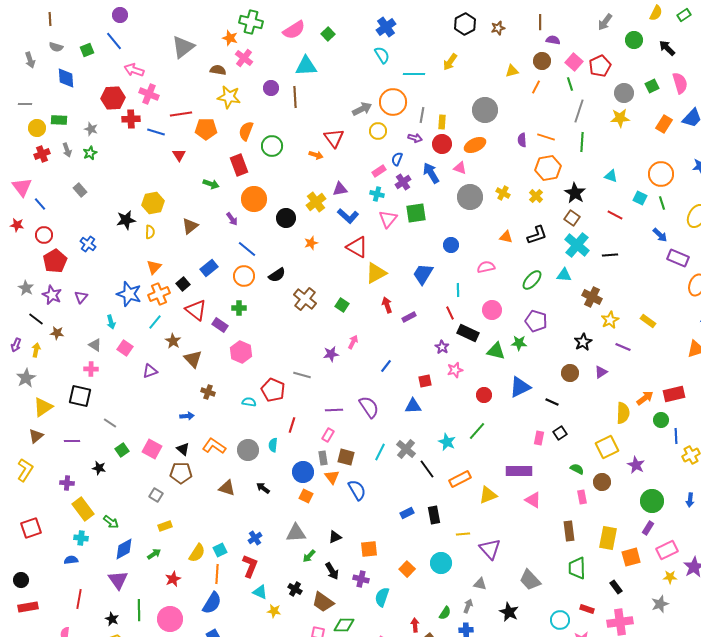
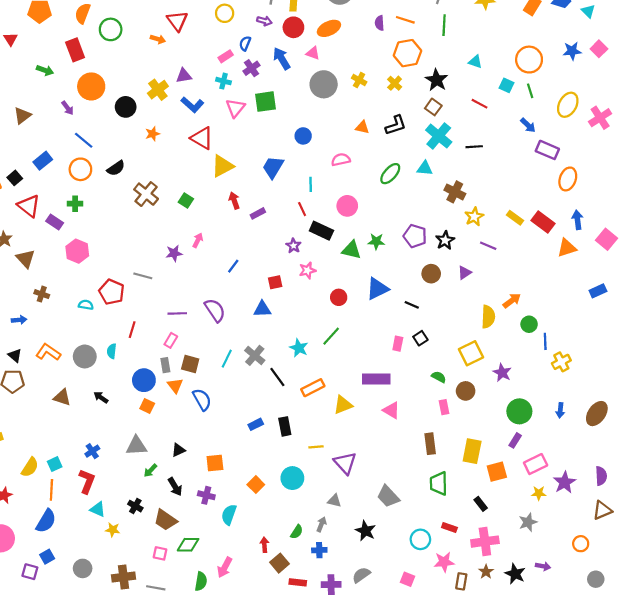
purple pentagon: (536, 321) -> (415, 236), moved
red rectangle: (674, 394) -> (543, 222), moved, turned 50

